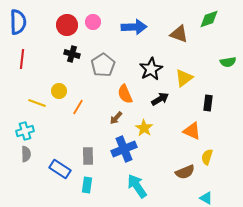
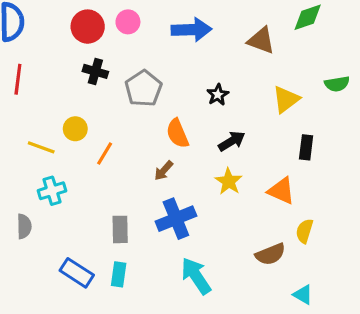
black star: (151, 69) -> (218, 95), size x0.6
yellow triangle: (184, 78) -> (286, 99), moved
yellow star: (144, 128) -> (229, 181), moved
cyan cross: (25, 131) -> (52, 191), moved
blue rectangle: (60, 169) -> (77, 273), moved

